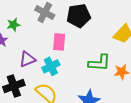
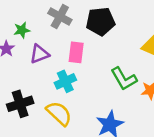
purple triangle: (27, 59) -> (40, 54), moved
green L-shape: (99, 63) -> (124, 79), turned 55

